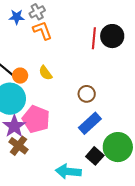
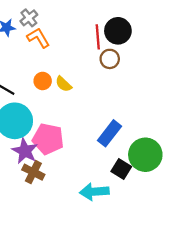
yellow semicircle: (45, 73) -> (63, 84), moved
orange circle: (20, 76) -> (43, 81), moved
brown circle: (87, 94) -> (110, 59), moved

